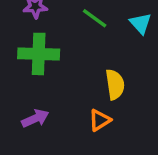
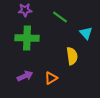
cyan triangle: (140, 23) -> (86, 33), moved
orange triangle: (100, 120) -> (51, 78), moved

